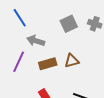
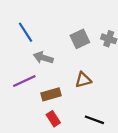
purple line: (19, 62) -> (24, 81), turned 40
brown rectangle: (48, 64) -> (51, 94), moved

